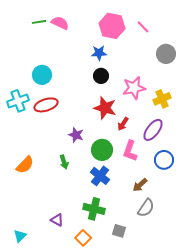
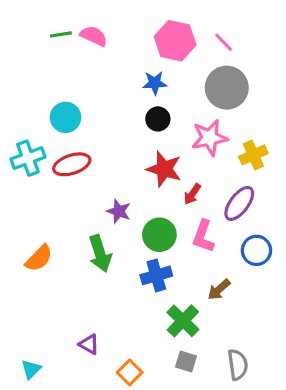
gray circle: (166, 54) -> (227, 88), moved, size x1.4
green arrow: (64, 162) -> (100, 254), size x1.6
blue cross: (100, 176) -> (156, 275), turned 36
gray semicircle: (146, 208) -> (238, 365), moved, turned -42
green cross: (94, 209) -> (183, 321), moved, turned 30

